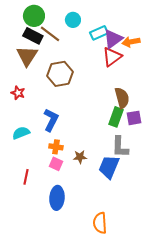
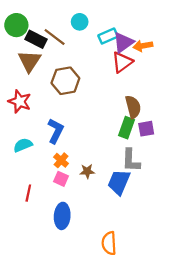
green circle: (34, 16) -> (16, 25), moved
red star: (18, 93) -> (20, 101), size x1.5
orange cross: (56, 147) -> (61, 160), turned 32

